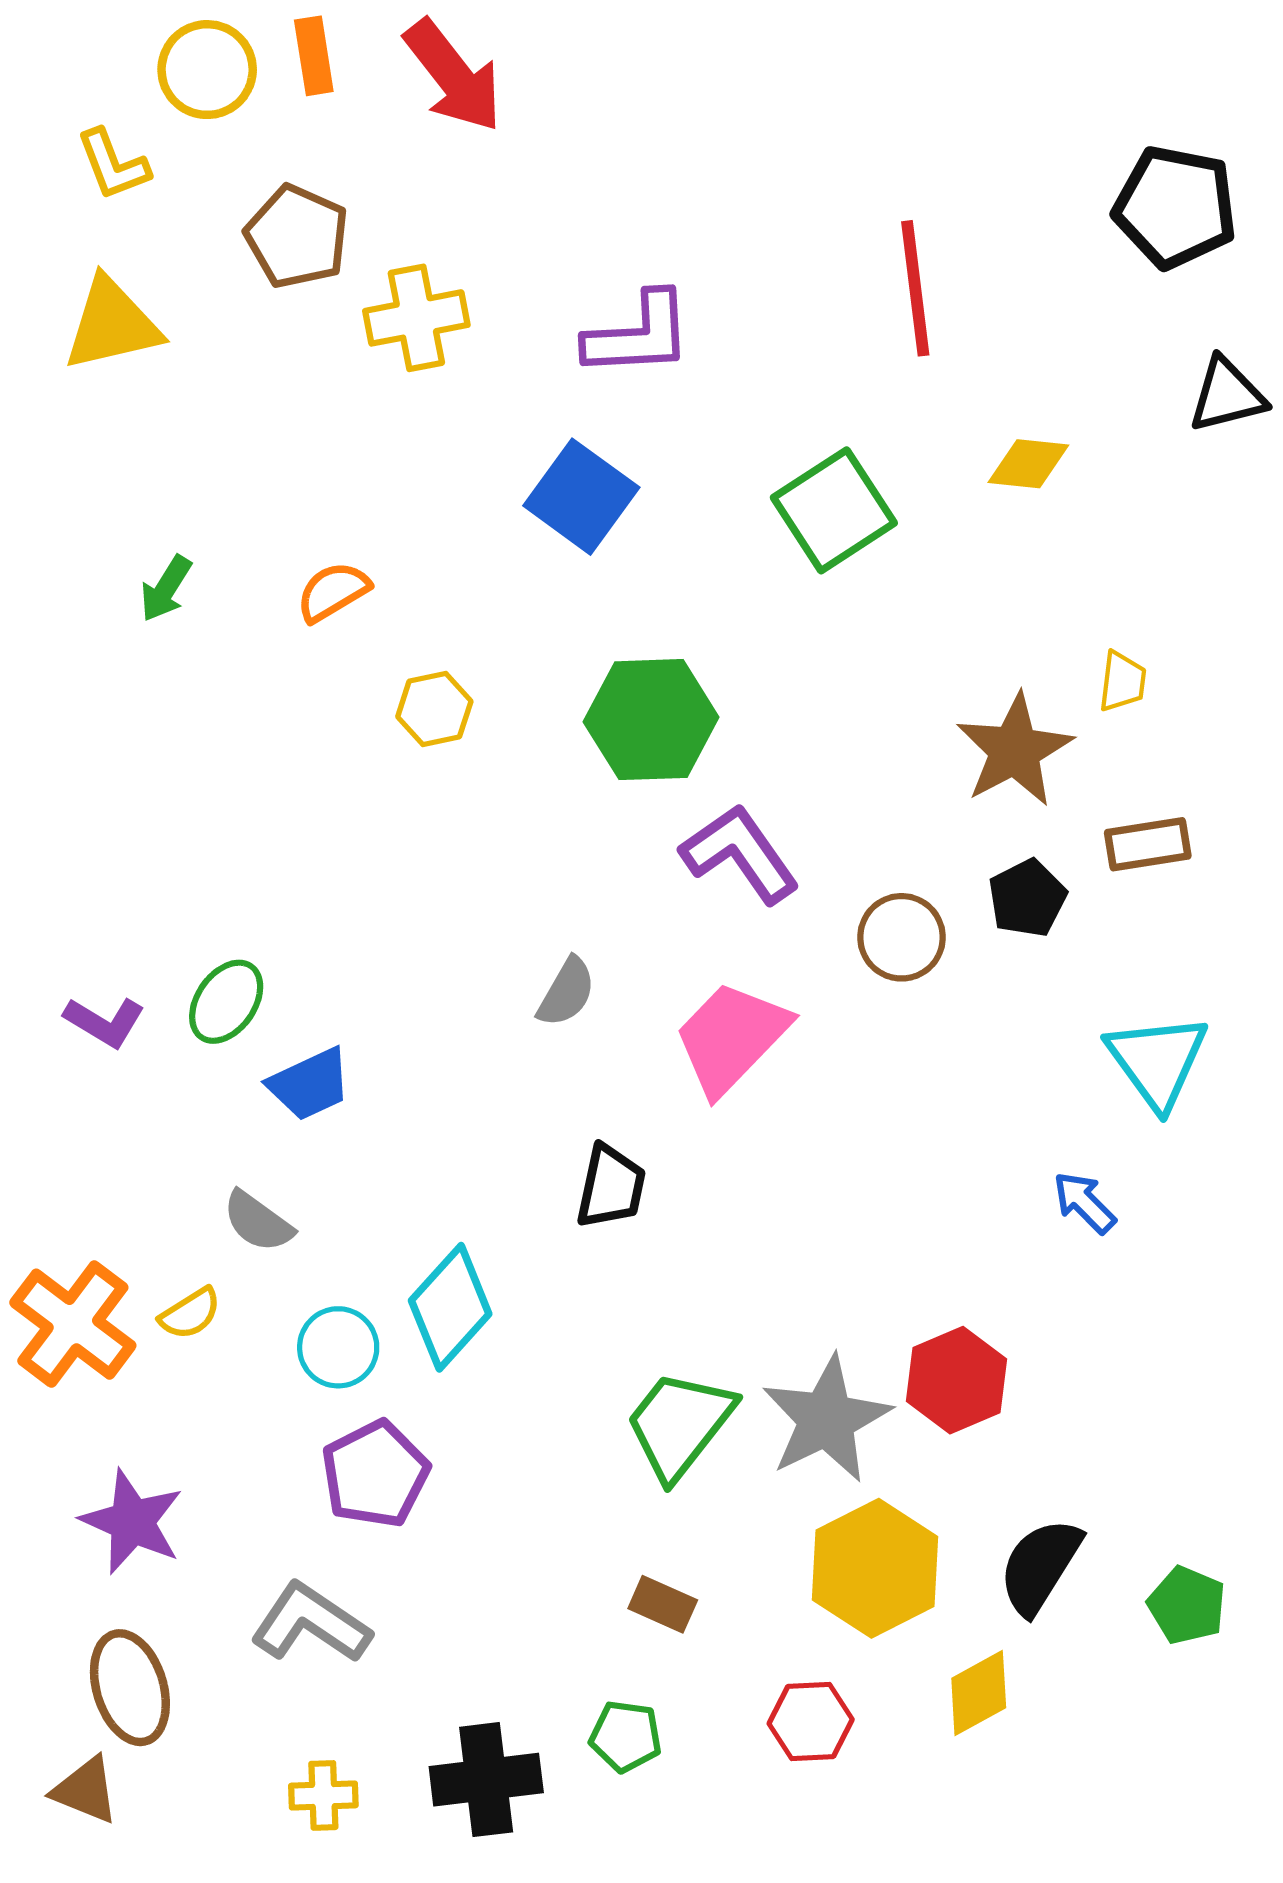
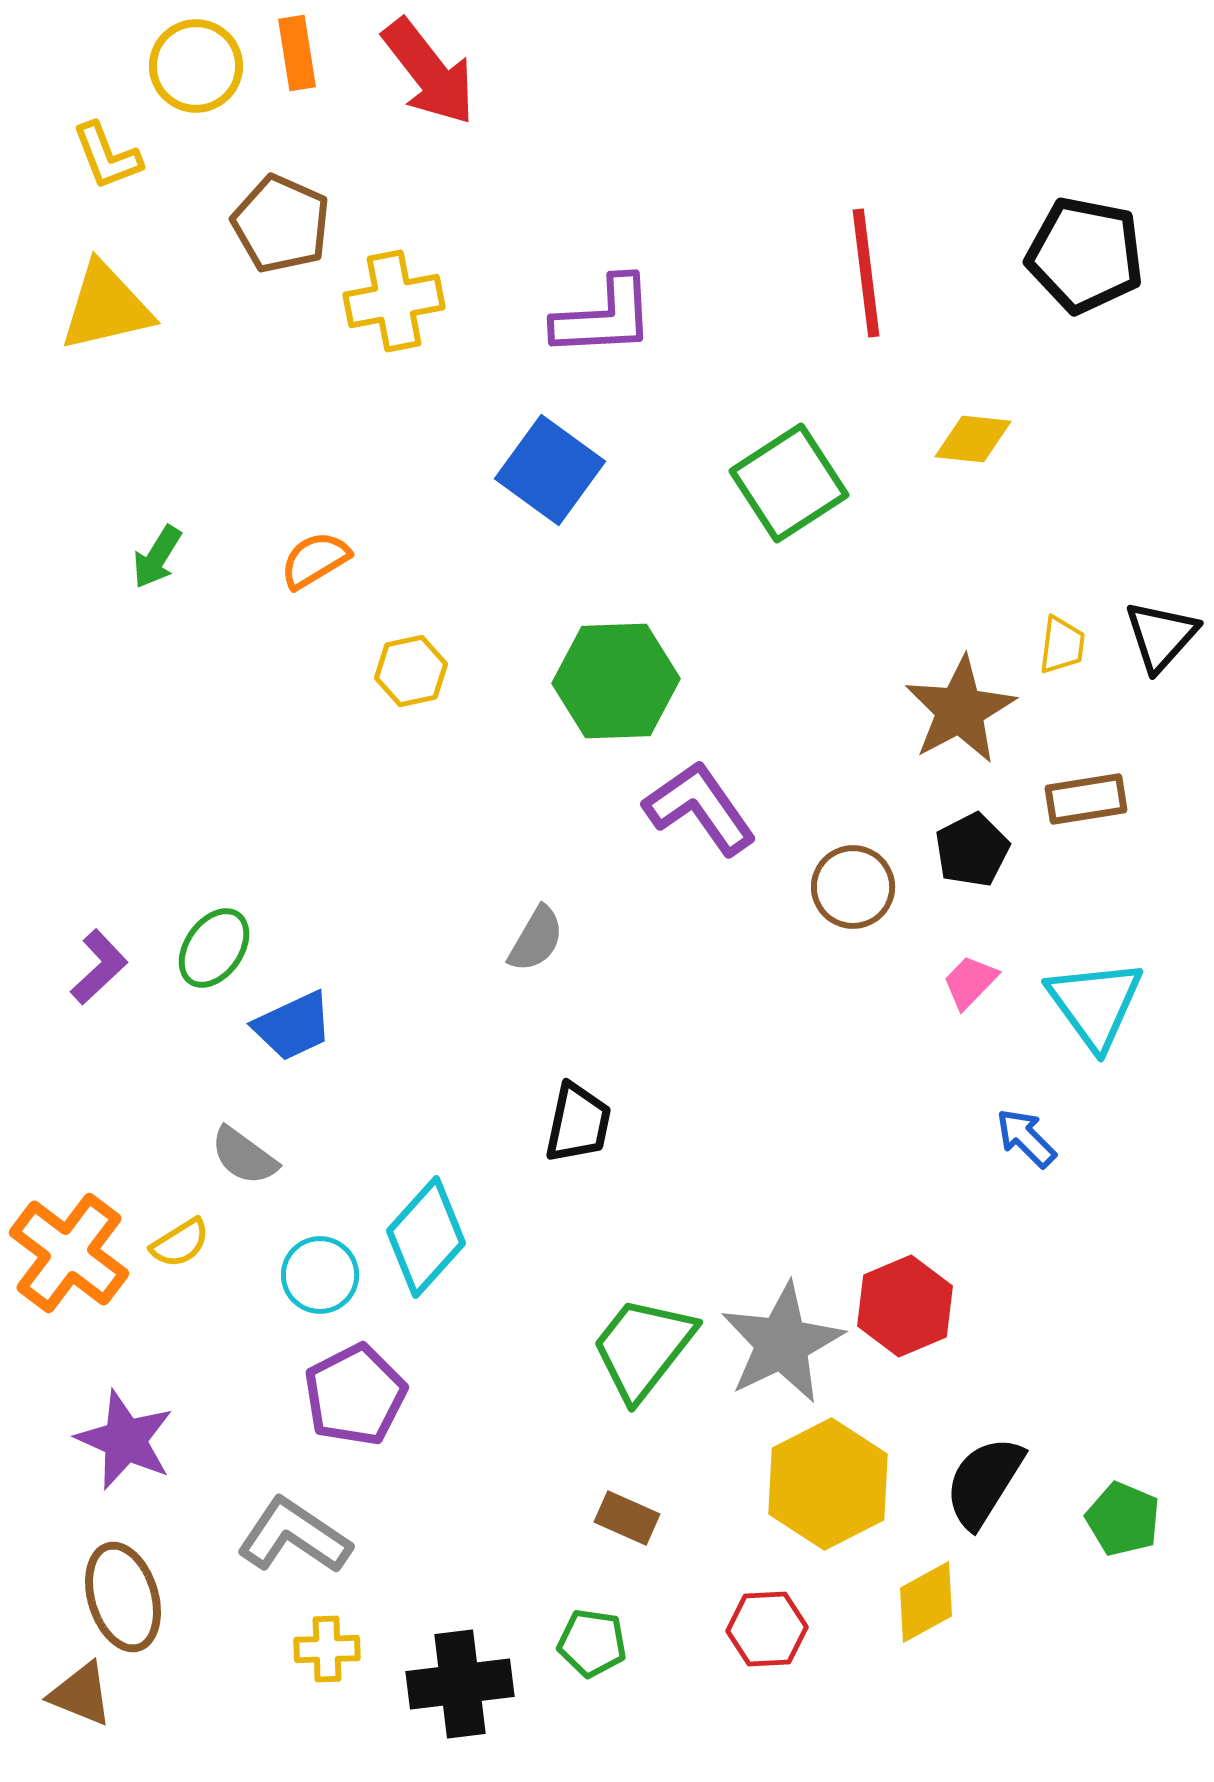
black pentagon: (1175, 207) -> (1085, 255), moved
black triangle: (1227, 395) -> (1161, 636), moved, turned -34
purple L-shape: (105, 1022) -> (99, 967), turned -74
pink trapezoid: (731, 1038) -> (970, 982), moved, size x0.5
yellow cross: (323, 1795) -> (327, 1649), moved

